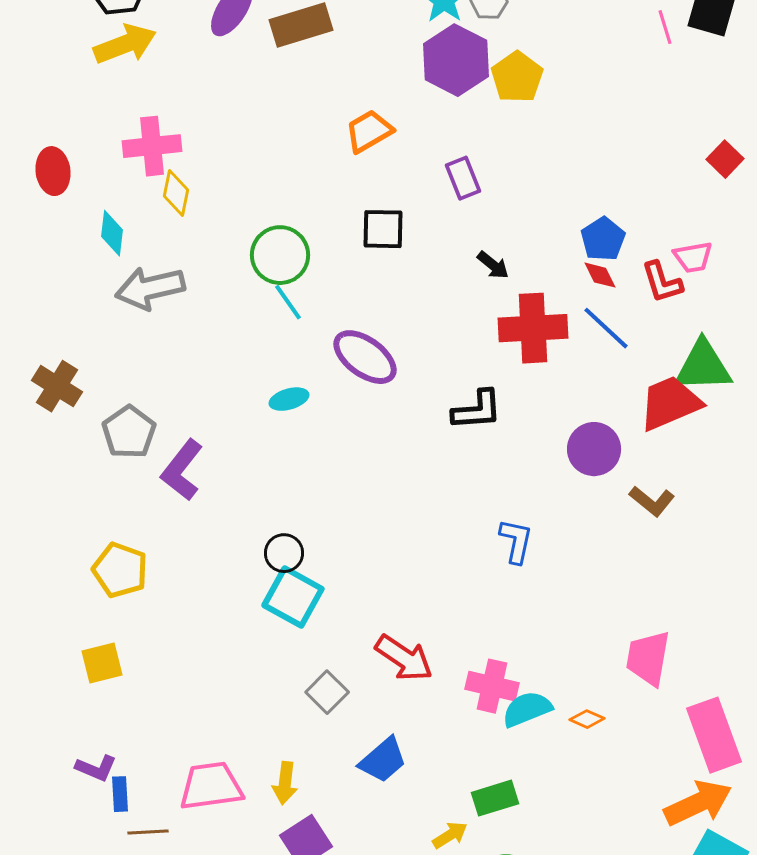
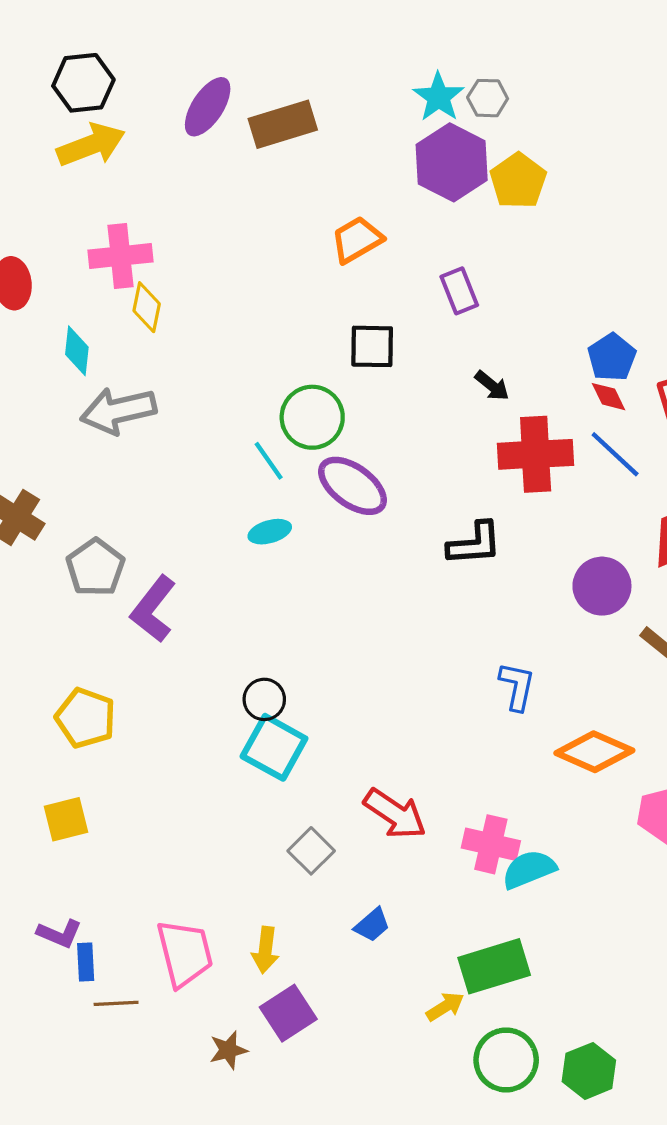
green circle: (280, 255) -> (312, 417), moved
cyan line: (288, 302) -> (269, 461), moved
orange diamond: (587, 719) -> (594, 752), moved, size x2.0
blue trapezoid: (383, 760) -> (372, 925), size x0.7
pink trapezoid: (211, 786) -> (185, 953), turned 84
green rectangle: (495, 798) -> (494, 966), size x1.4

